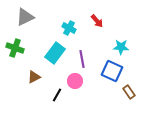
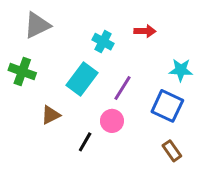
red arrow: (97, 21) -> (145, 31), turned -48
purple line: (82, 59) -> (122, 88), turned 42
brown rectangle: (129, 92) -> (172, 151), moved

